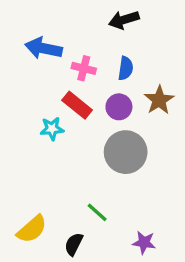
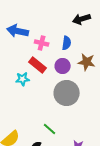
black arrow: (124, 20) -> (82, 19), moved
brown star: (159, 100) -> (87, 62), turned -30

